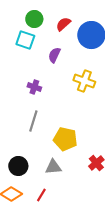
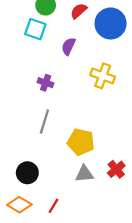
gray triangle: (53, 167) -> (84, 174), moved

